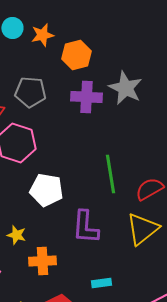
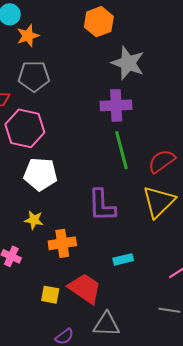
orange star: (42, 35) -> (28, 36), moved
orange hexagon: (76, 55) -> (99, 22), moved
purple cross: (86, 97) -> (116, 105), moved
white pentagon: (46, 190) -> (40, 174), moved

